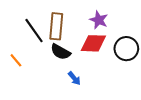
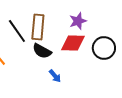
purple star: (99, 20) -> (78, 21), turned 30

